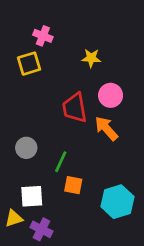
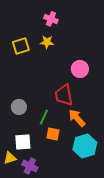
pink cross: (43, 36) -> (51, 19), moved
yellow star: (91, 58) -> (47, 42), moved
red trapezoid: (75, 108) -> (64, 95), moved
orange arrow: (106, 128) -> (77, 118), moved

